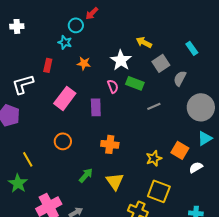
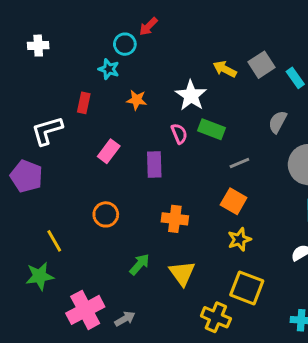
gray square: (161, 63) -> (261, 65), moved
pink rectangle: (65, 98) -> (109, 151), size x0.7
orange square: (180, 150) -> (234, 201), moved
green star: (18, 183) -> (40, 276), turned 30

